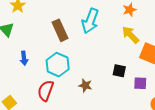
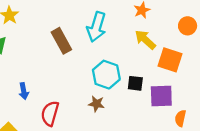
blue arrow: (24, 58) -> (24, 91), moved
cyan hexagon: (58, 65) -> (106, 75), moved
purple square: (140, 83) -> (161, 96), size x1.5

